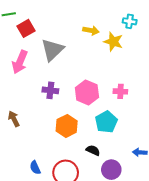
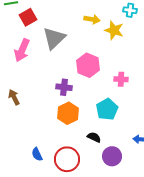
purple cross: (50, 90) -> (64, 87), moved
pink hexagon: (87, 92) -> (88, 65), moved
brown arrow: (14, 119) -> (14, 97), moved

